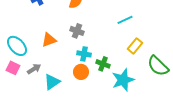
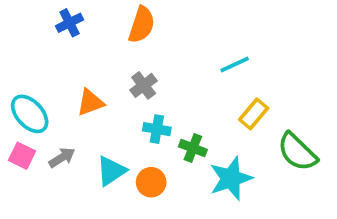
gray cross: (77, 31) -> (144, 85), turned 32
orange circle: (81, 72) -> (151, 182), moved
cyan triangle: (52, 82) -> (111, 171), moved

